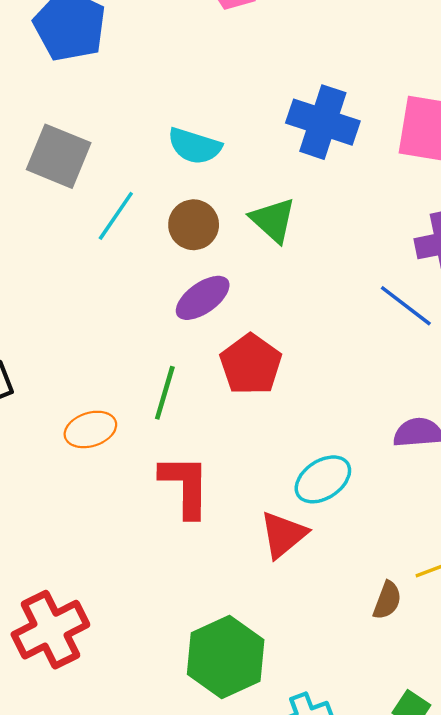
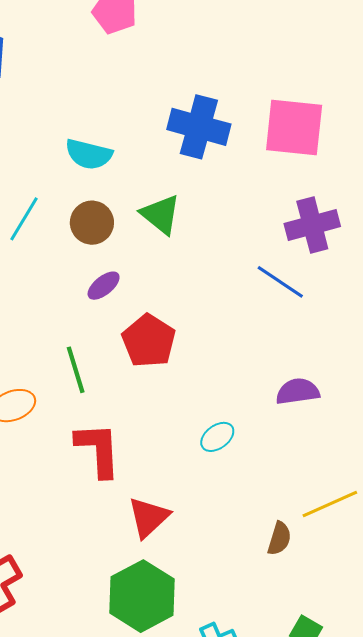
purple ellipse: (203, 298) -> (104, 286), size x0.7
green line: (165, 393) -> (76, 370), turned -30
cyan ellipse: (323, 479) -> (217, 437), size x0.7
red triangle: (283, 535) -> (149, 517), moved

